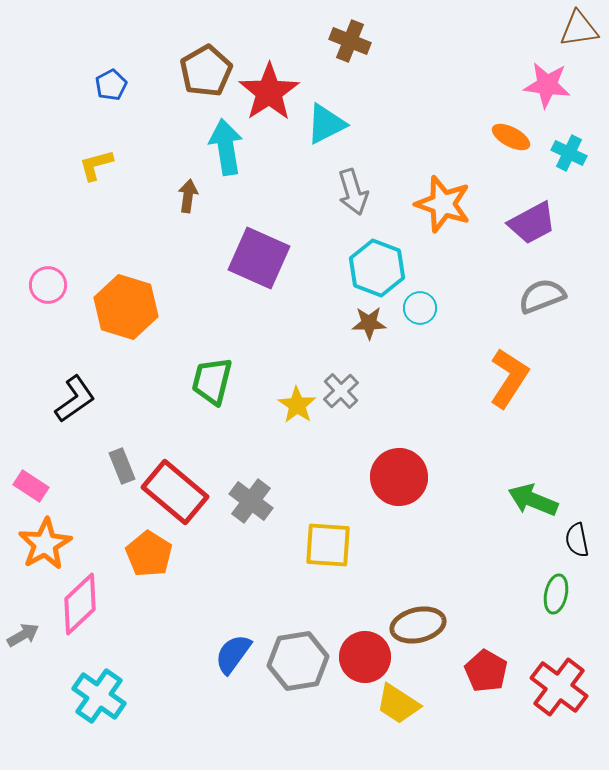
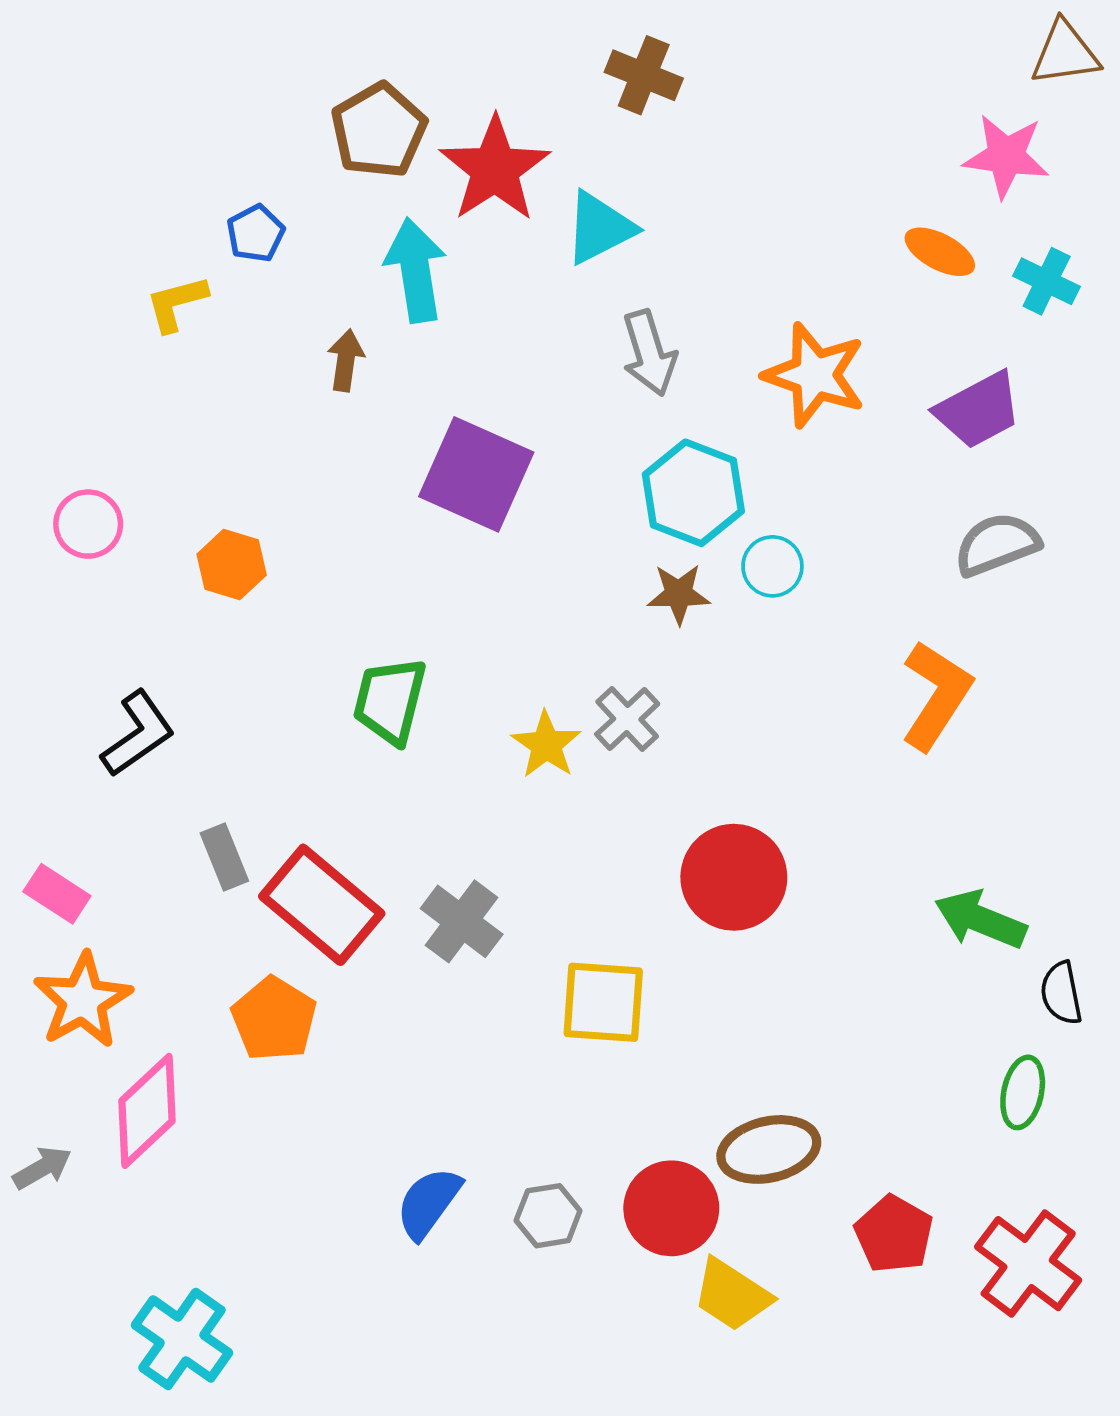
blue pentagon: (111, 85) -> (256, 233), moved
orange hexagon: (126, 307) -> (232, 565), size x0.6
gray hexagon: (298, 661) -> (548, 1216), size x0.6
cyan cross: (99, 696) -> (182, 1339), moved

